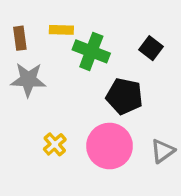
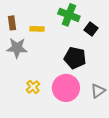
yellow rectangle: (61, 30) -> (37, 29), moved
green cross: (91, 51) -> (69, 15), moved

